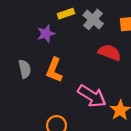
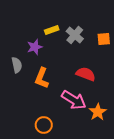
red semicircle: (110, 52) -> (86, 74), moved
gray semicircle: (25, 69) -> (17, 65), moved

